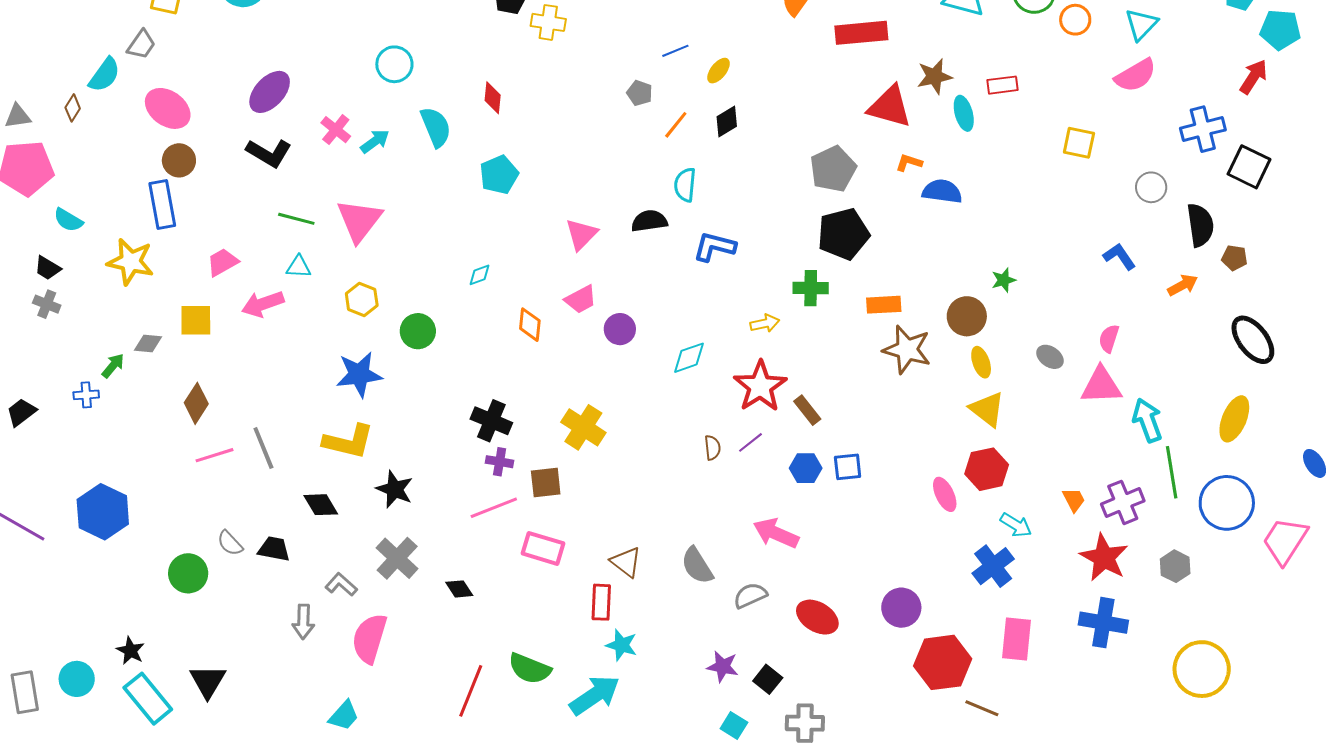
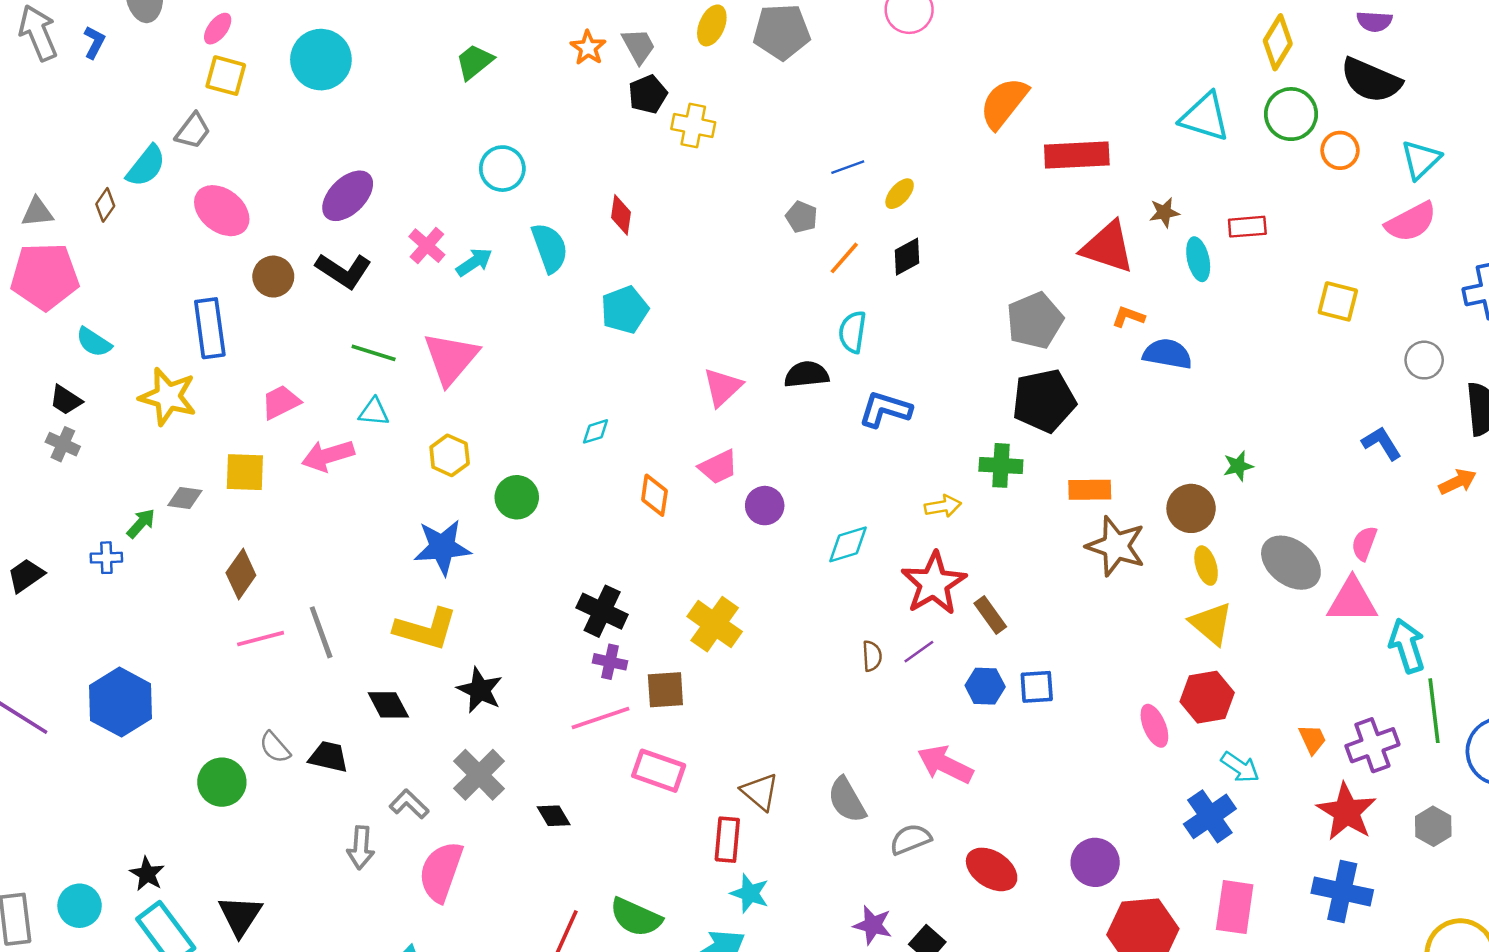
brown star: (935, 76) -> (1164, 212), size x0.7
brown circle: (179, 160) -> (273, 277), moved
gray ellipse: (1050, 357) -> (1291, 563), size x1.8

